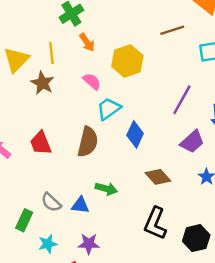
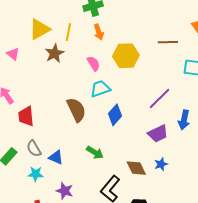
brown semicircle: (88, 142) -> (76, 110), turned -55
red trapezoid: (41, 143) -> (26, 116), moved
brown diamond: (158, 177) -> (136, 168), moved
green arrow: (106, 189) -> (95, 153), moved
cyan star: (48, 244) -> (36, 174), moved
purple star: (89, 244) -> (65, 191), moved

